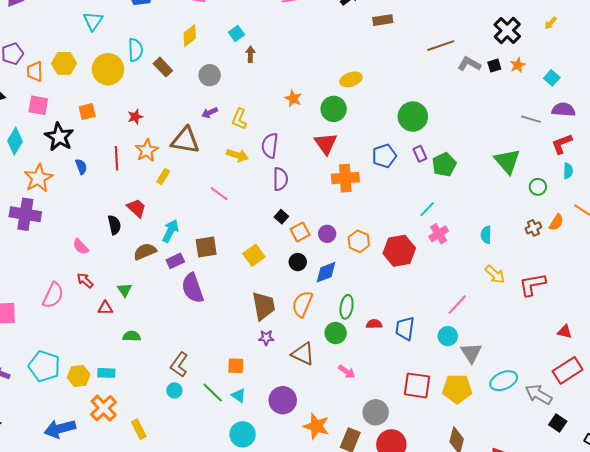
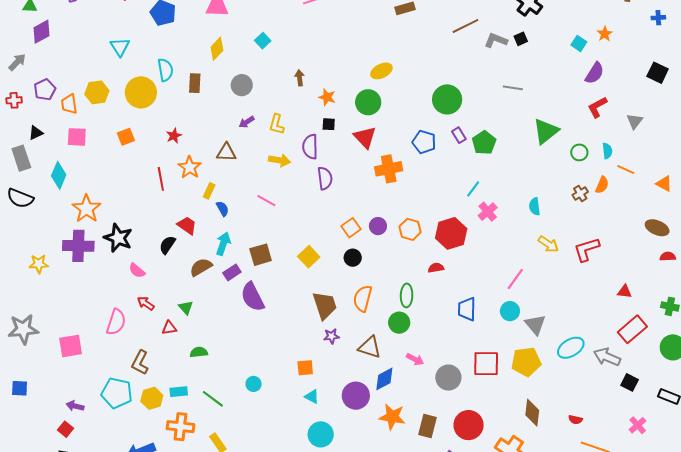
brown arrow: (250, 54) -> (300, 78), moved
orange star: (518, 65) -> (605, 34), moved
brown rectangle: (163, 67) -> (195, 83), turned 54
purple semicircle: (563, 110) -> (595, 73), turned 125
gray line: (531, 119) -> (513, 88), moved
black star: (59, 137) -> (118, 238), moved
brown triangle: (185, 140) -> (226, 152), size x0.7
blue pentagon: (384, 156) -> (424, 142), turned -30
green triangle: (507, 161) -> (546, 131), turned 40
blue semicircle: (81, 167) -> (223, 209), moved
cyan semicircle: (568, 171) -> (607, 151), moved
black square: (281, 217) -> (329, 124), moved, turned -32
black semicircle: (114, 225) -> (167, 245), turned -126
blue diamond: (326, 272) -> (384, 379), moved
red semicircle: (374, 324) -> (436, 268), moved
brown L-shape: (179, 365) -> (140, 363), moved
cyan circle: (174, 390) -> (254, 384), moved
green line: (213, 393) -> (213, 399), moved
orange cross: (104, 408) -> (180, 427), turned -32
gray circle: (376, 412) -> (448, 378), moved

